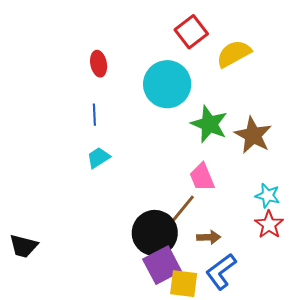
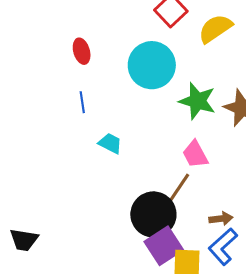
cyan trapezoid: (98, 158) -> (110, 143), moved, turned 65
brown arrow: (209, 237) -> (221, 219), moved

